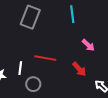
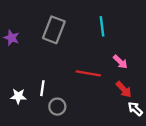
red line: (45, 58) -> (88, 73), moved
red arrow: (79, 69) -> (124, 89), moved

